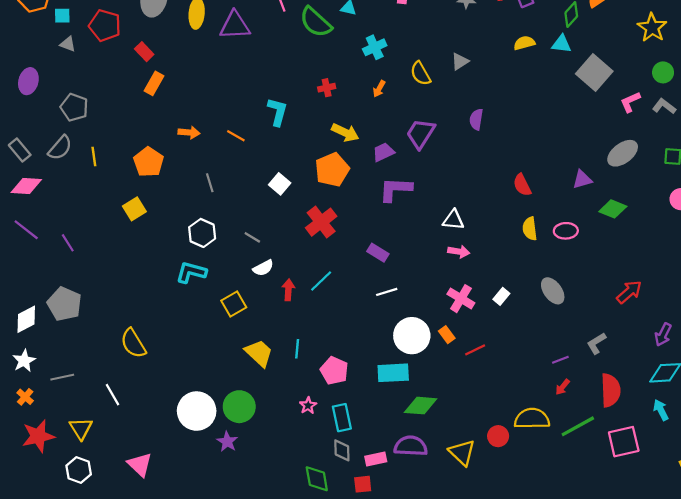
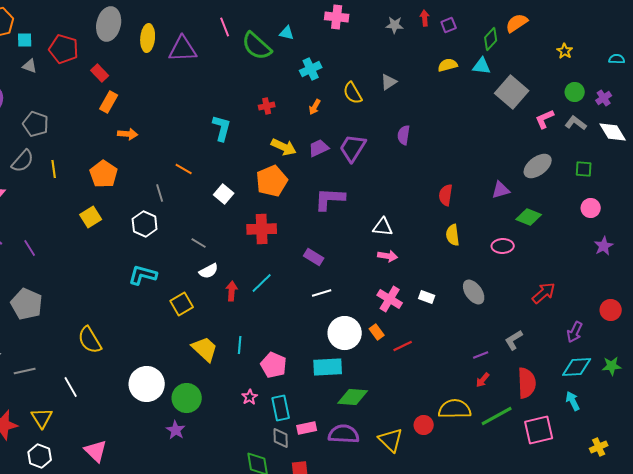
yellow star: (652, 28) -> (565, 51), size x0.6
orange arrow: (189, 132) -> (128, 134), moved
orange line: (236, 136) -> (184, 169), moved
purple trapezoid: (383, 152) -> (319, 148), moved
red semicircle: (522, 185) -> (446, 195), turned 35
red cross: (321, 222) -> (262, 229), turned 36
pink ellipse: (566, 231) -> (503, 246), moved
white hexagon: (202, 233) -> (145, 224), moved
white rectangle: (501, 296) -> (427, 297), turned 70
white circle: (197, 411) -> (147, 384), moved
pink rectangle: (376, 459) -> (307, 428), moved

